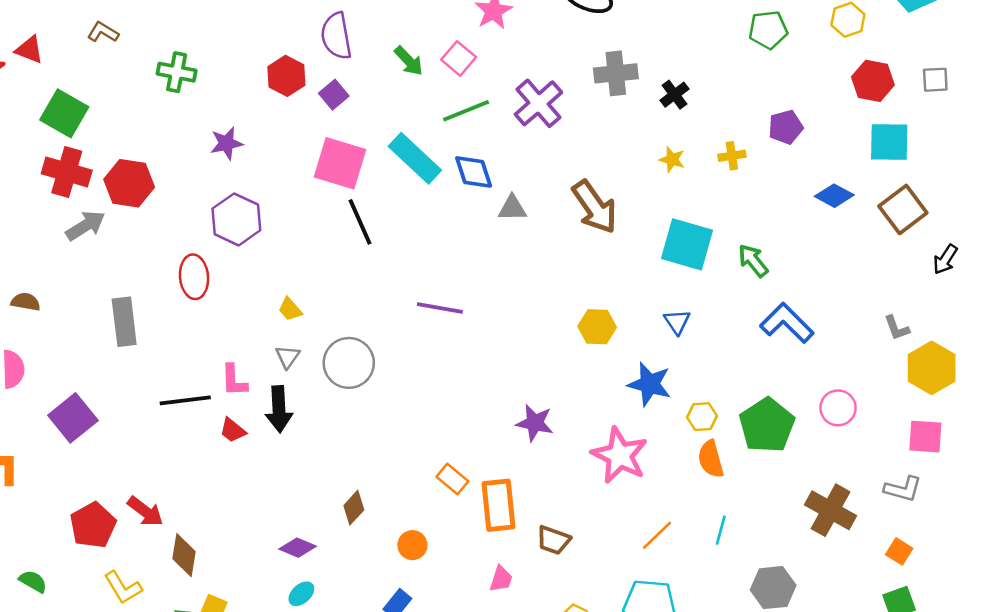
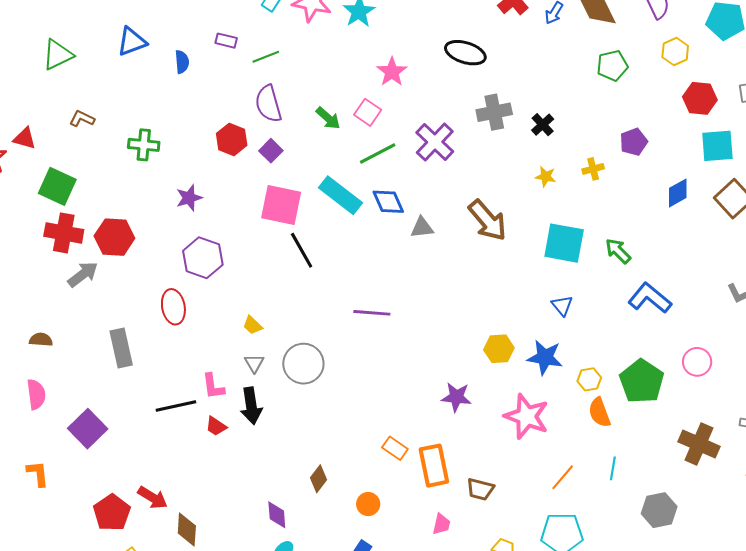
blue diamond: (834, 196) -> (678, 193), turned -52
yellow hexagon: (597, 327) -> (499, 349), moved
purple diamond: (298, 548) -> (277, 515), turned 68

